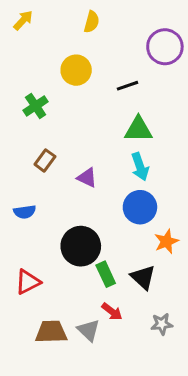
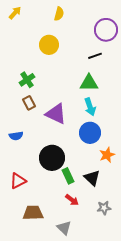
black line: (127, 86) -> (95, 56), moved
green cross: (36, 106) -> (27, 80), moved
brown rectangle: (45, 160) -> (29, 103), turned -64
purple triangle: (87, 178) -> (56, 114), size x1.6
gray triangle: (89, 330) -> (64, 228), moved

